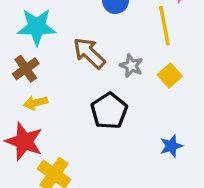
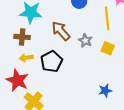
brown cross: (26, 69) -> (22, 37), turned 35
yellow square: (170, 75) -> (108, 48), turned -32
black pentagon: (109, 111) -> (51, 61), moved

